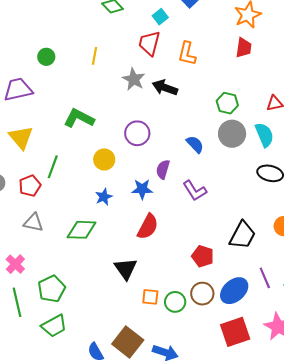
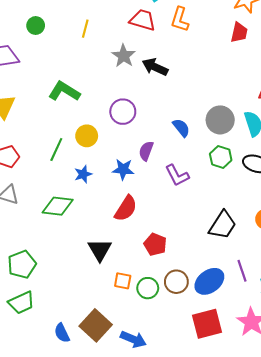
red trapezoid: (149, 43) -> (143, 20), turned 88
orange L-shape: (187, 54) -> (180, 19), moved
green hexagon: (227, 103) -> (221, 157), moved
green line: (53, 167) -> (56, 149), moved
red pentagon: (203, 256) -> (155, 244), moved

